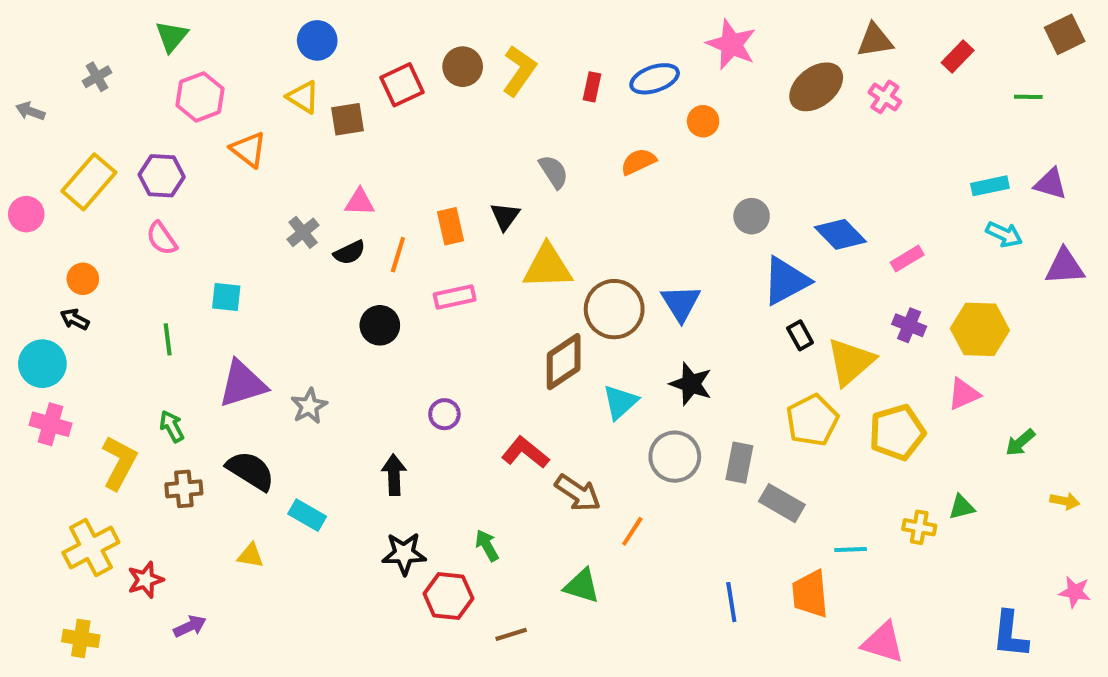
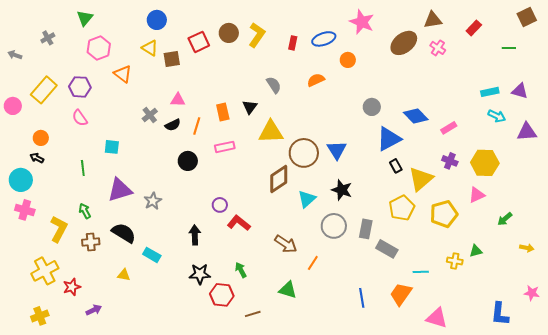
red L-shape: (525, 453) -> (239, 223), moved
orange trapezoid: (810, 594) -> (401, 294), turned 40
yellow cross: (81, 638) -> (40, 316), turned -30

